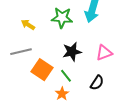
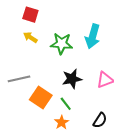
yellow arrow: (28, 25) -> (30, 37), moved
black semicircle: (97, 83) -> (100, 120), moved

